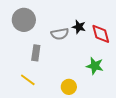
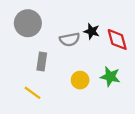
yellow circle: (69, 87) -> (80, 80), moved

